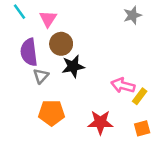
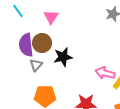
pink triangle: (48, 19) -> (51, 17), moved
brown circle: (61, 44) -> (42, 43), moved

